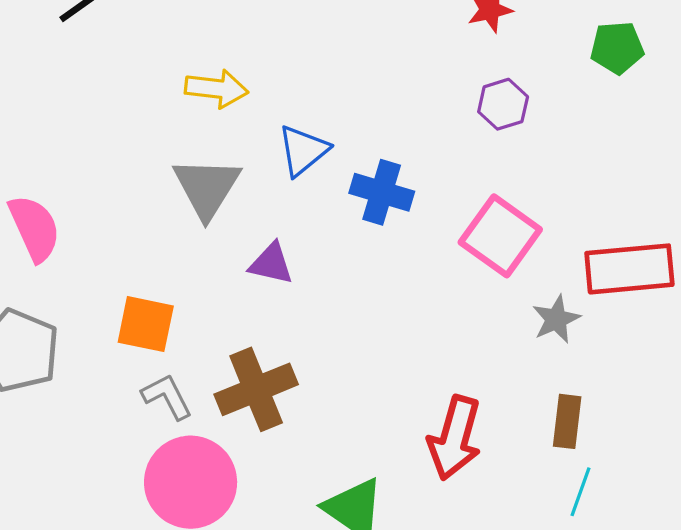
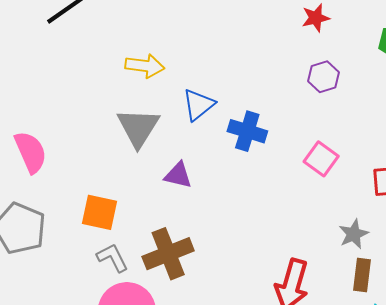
pink square: (500, 236) -> (321, 159), size x0.7
gray star: (556, 319) -> (354, 234), moved

